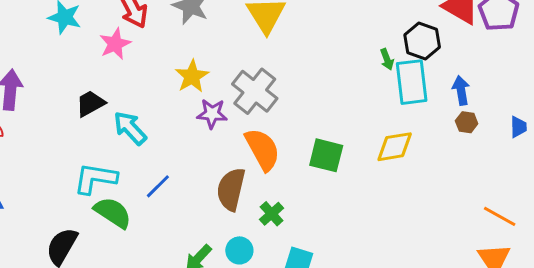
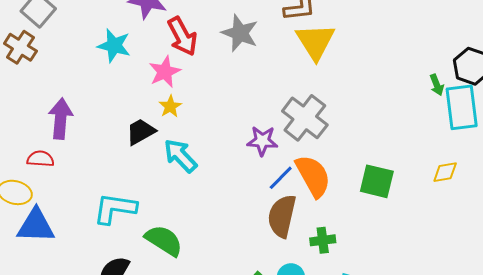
yellow star: (192, 76) -> (170, 106), moved, size x0.7
yellow diamond: (395, 147) -> (445, 172), size x0.7
cyan L-shape: (95, 179) -> (115, 208), moved
blue line: (158, 186) -> (281, 178), moved
green cross: (272, 214) -> (323, 240), turned 35

